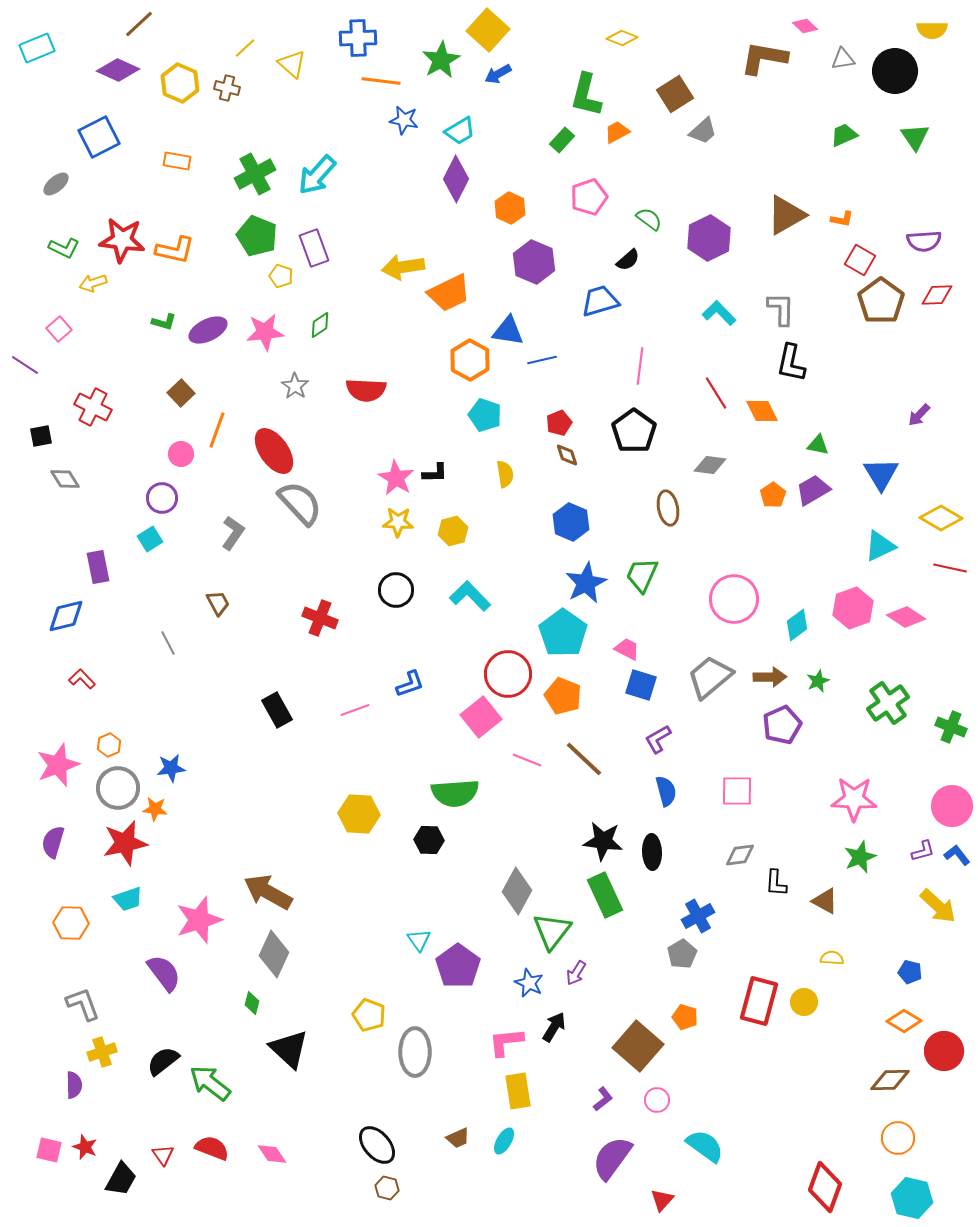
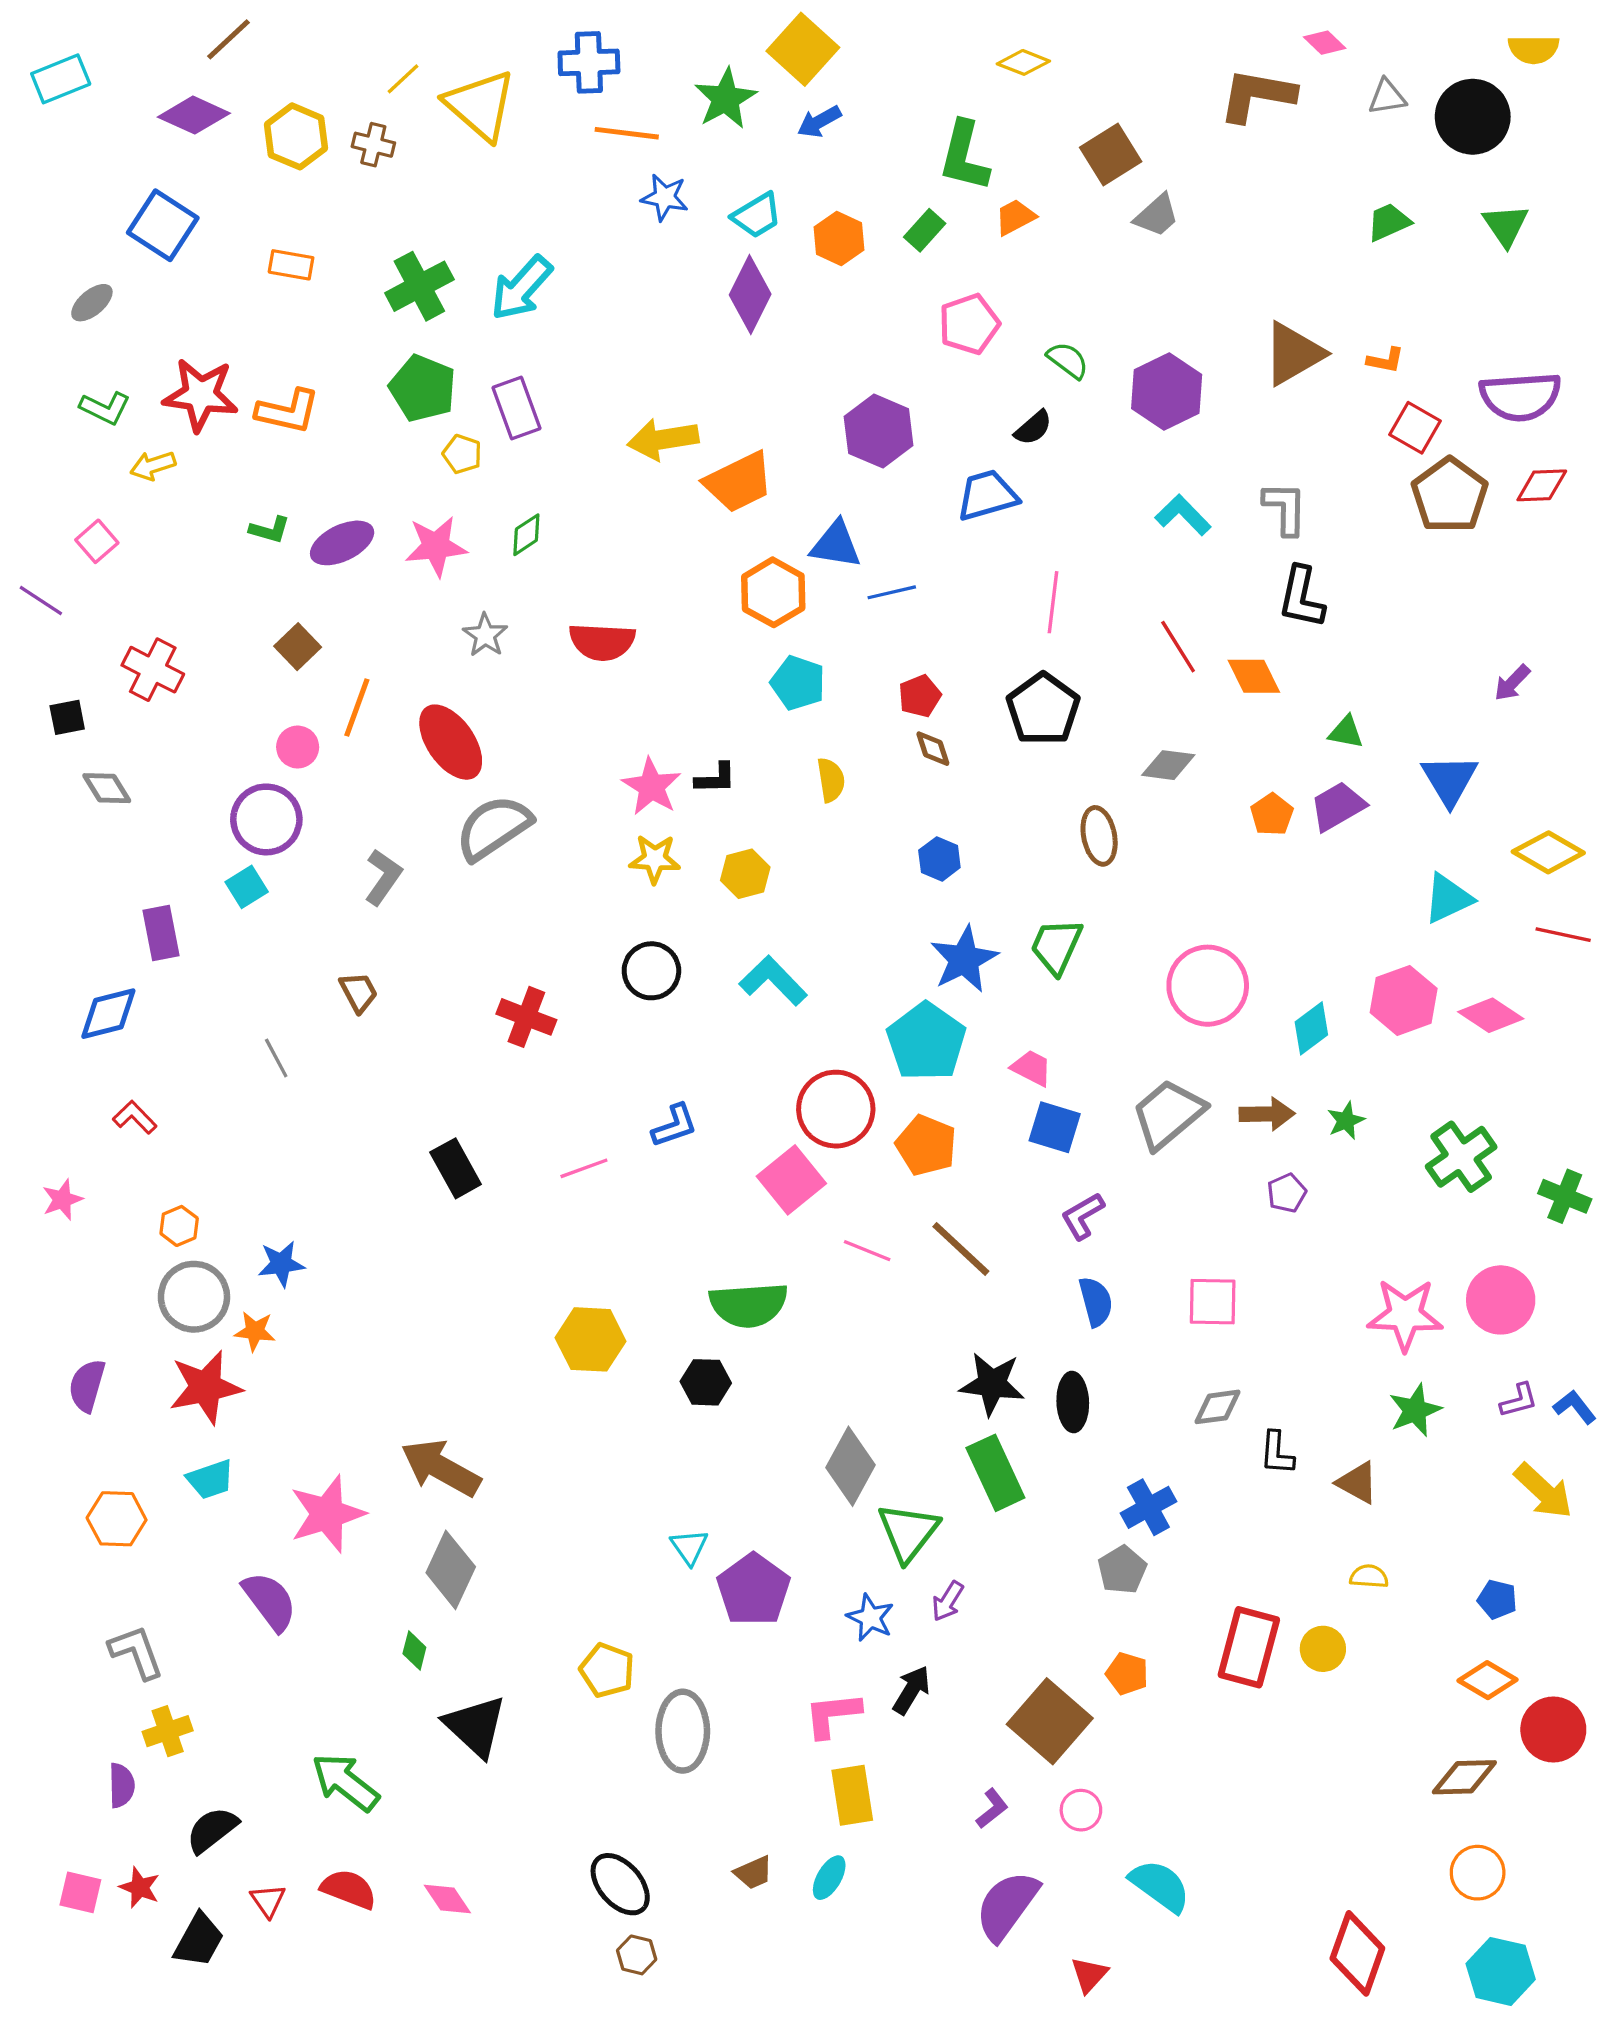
yellow triangle: (292, 64) -> (480, 105), size x1.6
blue square: (99, 137) -> (163, 225), turned -30
orange hexagon: (510, 208) -> (839, 238), moved
purple semicircle: (924, 241) -> (1520, 396), size x1.4
purple circle: (162, 498) -> (266, 819), size x1.4
gray semicircle: (300, 503) -> (493, 828), turned -81
blue hexagon: (571, 522) -> (939, 859), size x0.7
purple pentagon: (782, 725) -> (1287, 1193), size x0.6
pink star: (58, 765) -> (62, 1200), moved, size x0.6
pink circle: (952, 806) -> (1501, 1300), moved
black semicircle: (163, 1061) -> (212, 1830), moved

